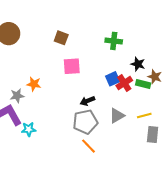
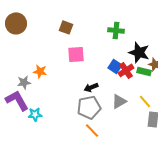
black star: (138, 64) -> (139, 52), size x1.5
blue square: (113, 79) -> (115, 66), turned -32
yellow line: (144, 116) -> (145, 101), turned 64

